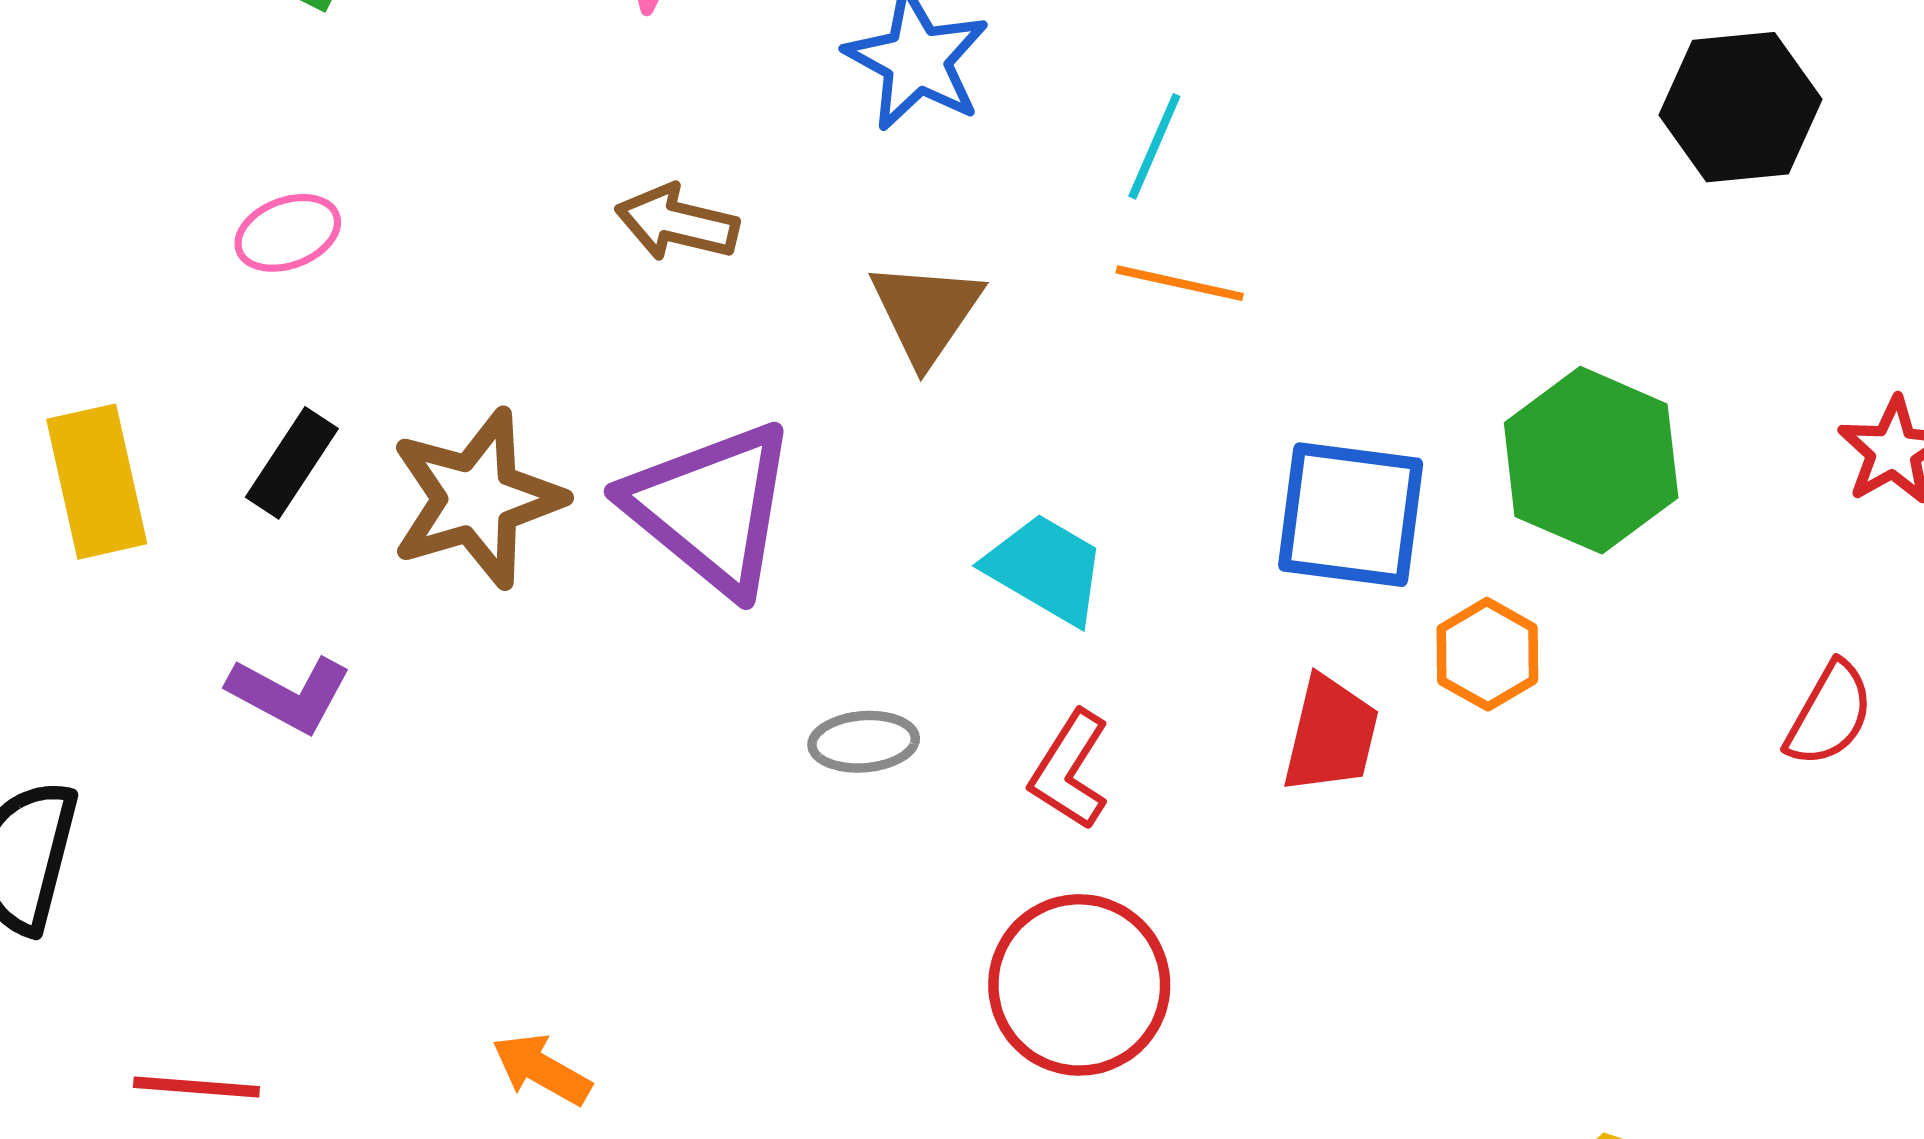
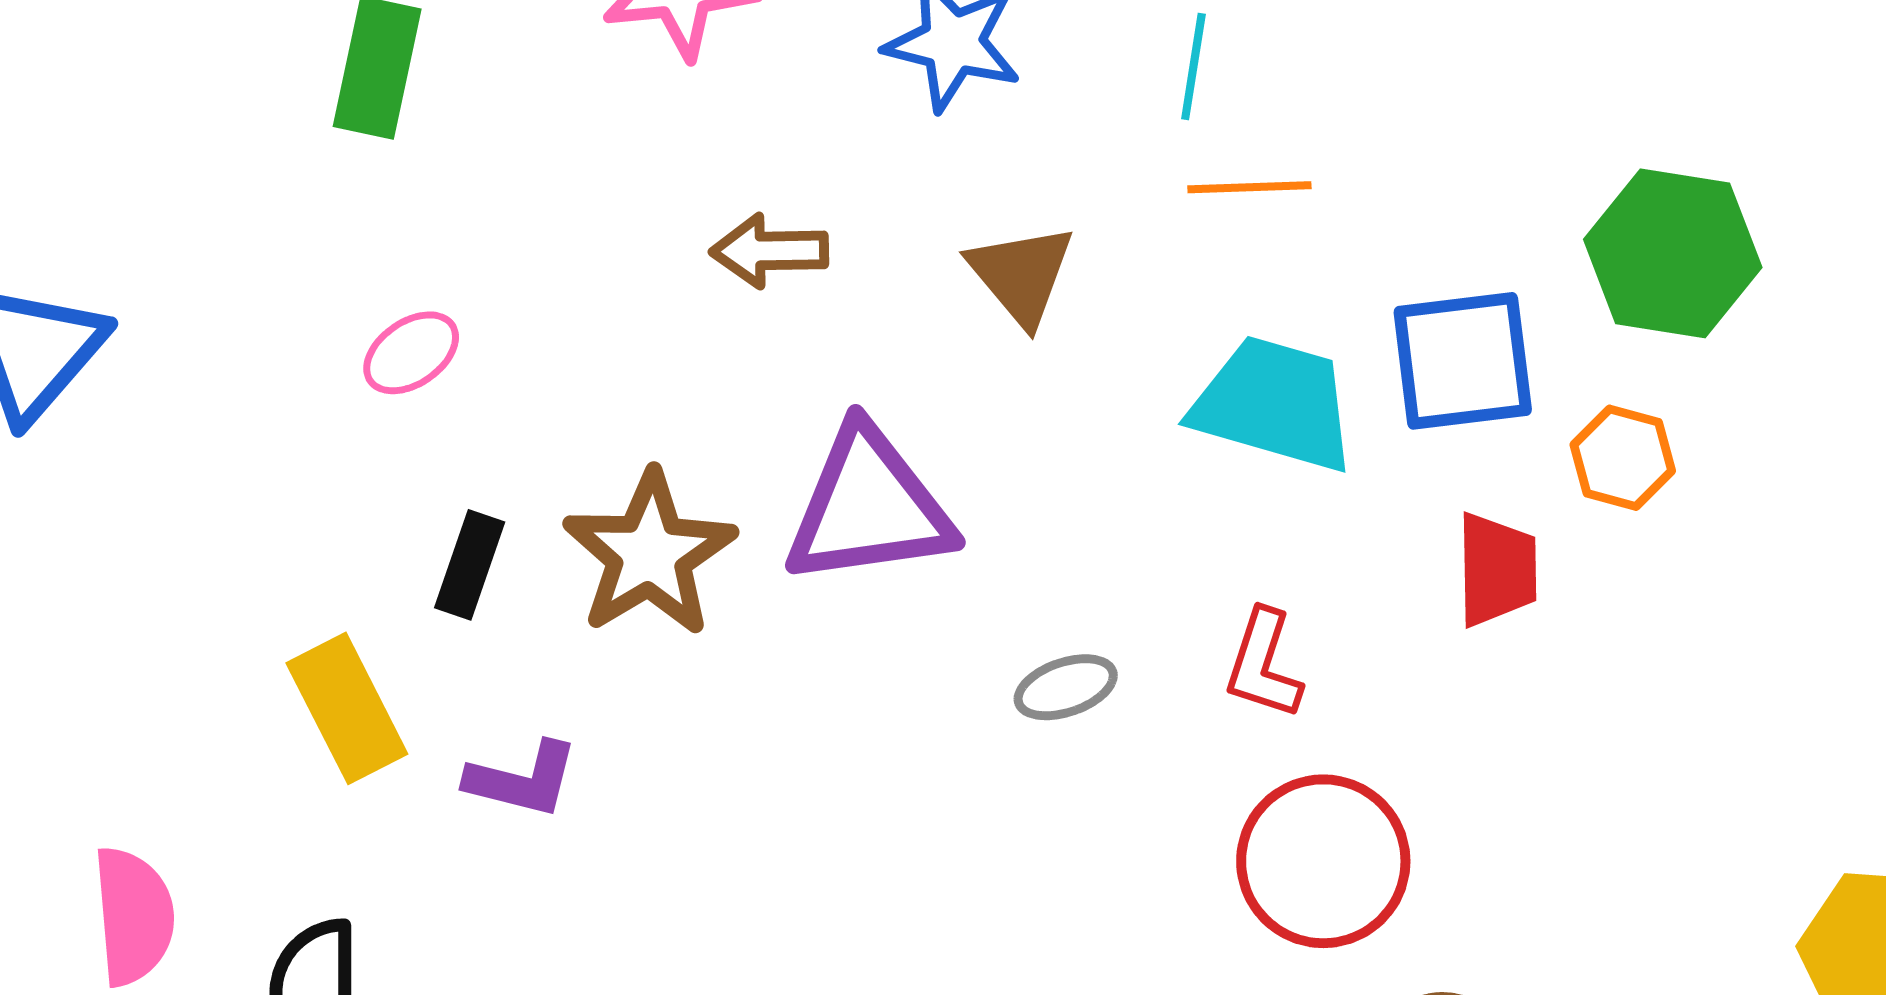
yellow rectangle: (97, 482) -> (347, 708), moved
purple triangle: (711, 508) -> (869, 507), turned -33
cyan trapezoid: (1046, 569) -> (1274, 404), moved, size x1.4

